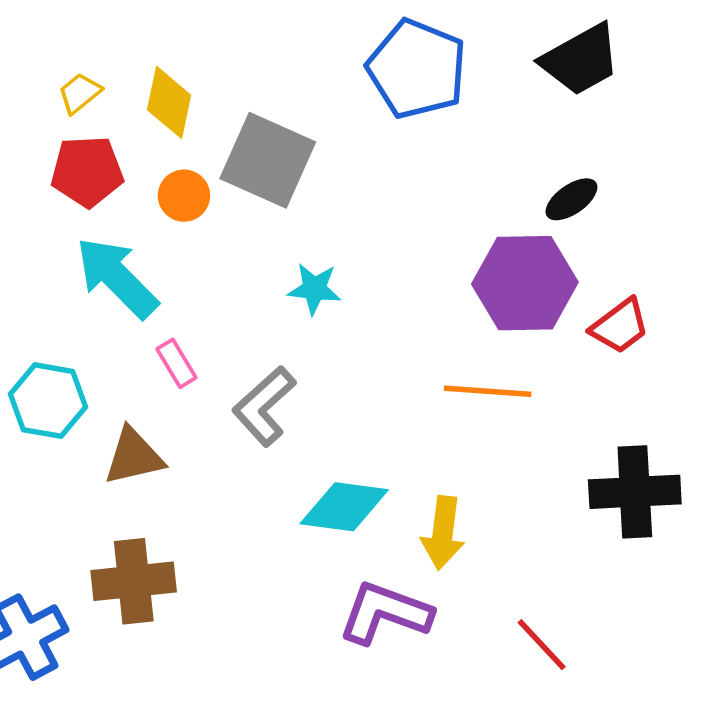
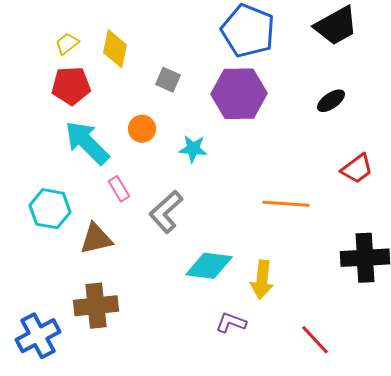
gray square: (268, 160) -> (168, 80), size x0.5
orange circle: (184, 196) -> (142, 129), moved
purple hexagon: (525, 283) -> (239, 94), moved
purple L-shape: (385, 613) -> (231, 323), size x0.6

